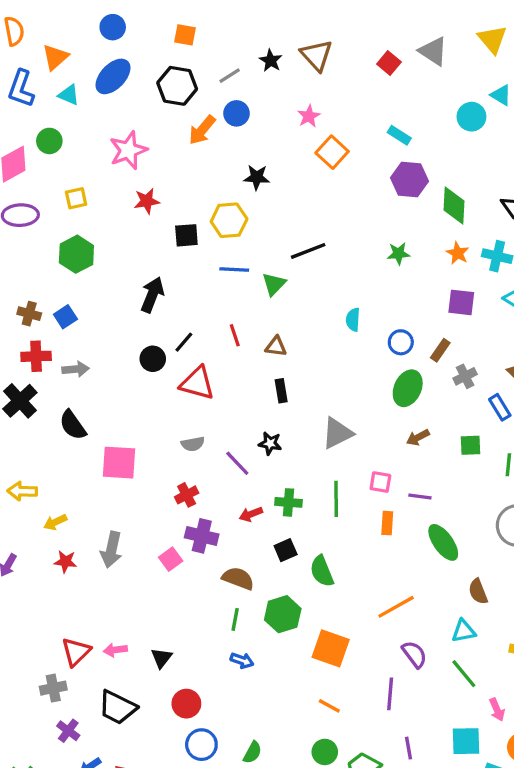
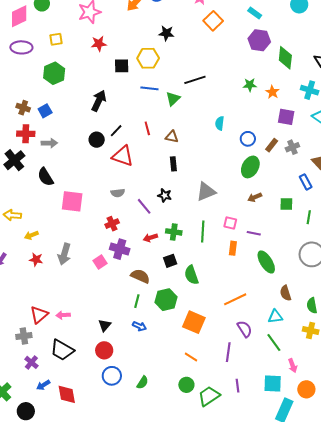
orange star: (458, 253) -> (272, 92), moved
gray cross: (465, 376) -> (292, 147), moved
black triangle: (161, 658) -> (105, 325), moved

